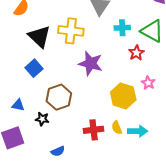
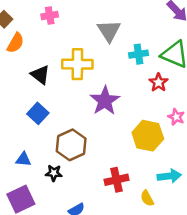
black triangle: (39, 37) -> (40, 75), size x0.7
purple star: (91, 63) -> (105, 101), turned 30
yellow semicircle: (117, 128) -> (147, 198), moved

